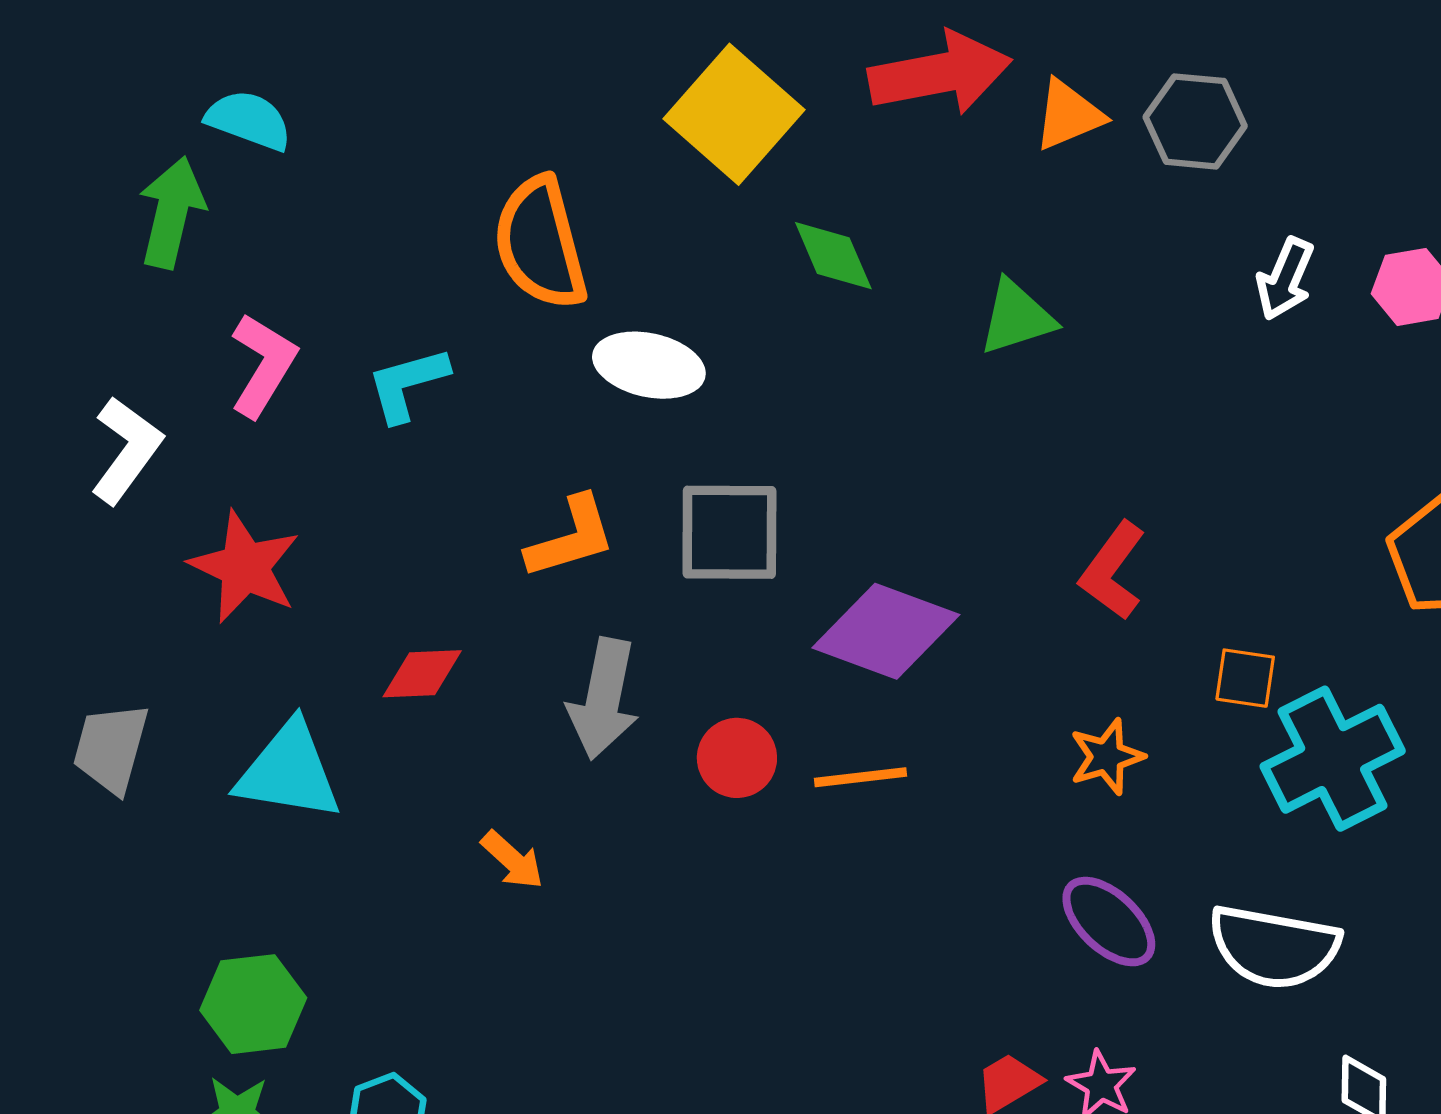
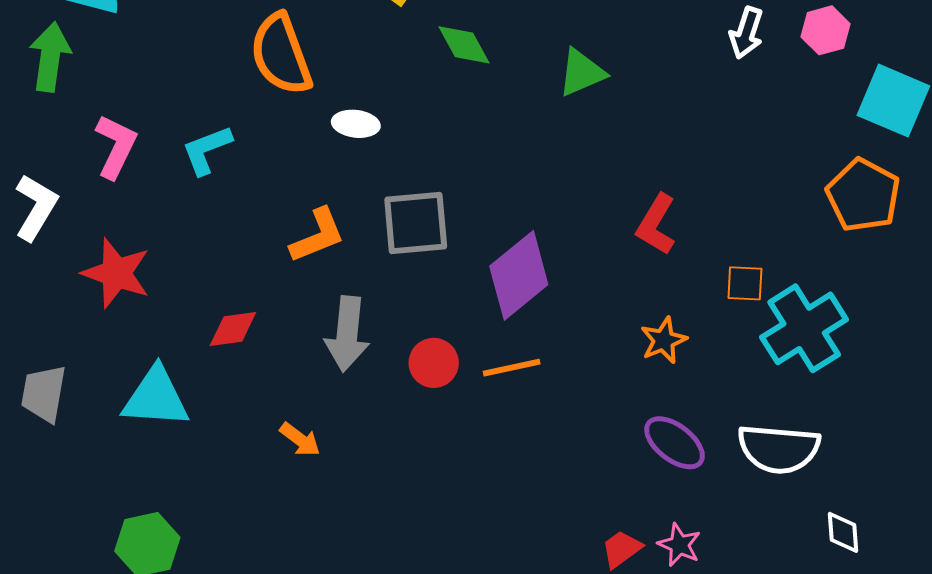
white ellipse: (649, 365) -> (356, 124), size x0.7
purple diamond: (886, 631) -> (519, 275), turned -54

